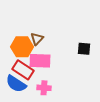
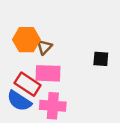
orange hexagon: (22, 47) -> (26, 40), moved
pink cross: (44, 88) -> (53, 106), size x1.5

